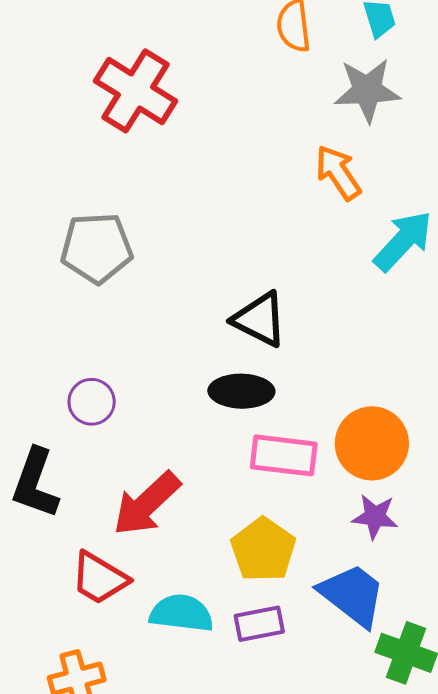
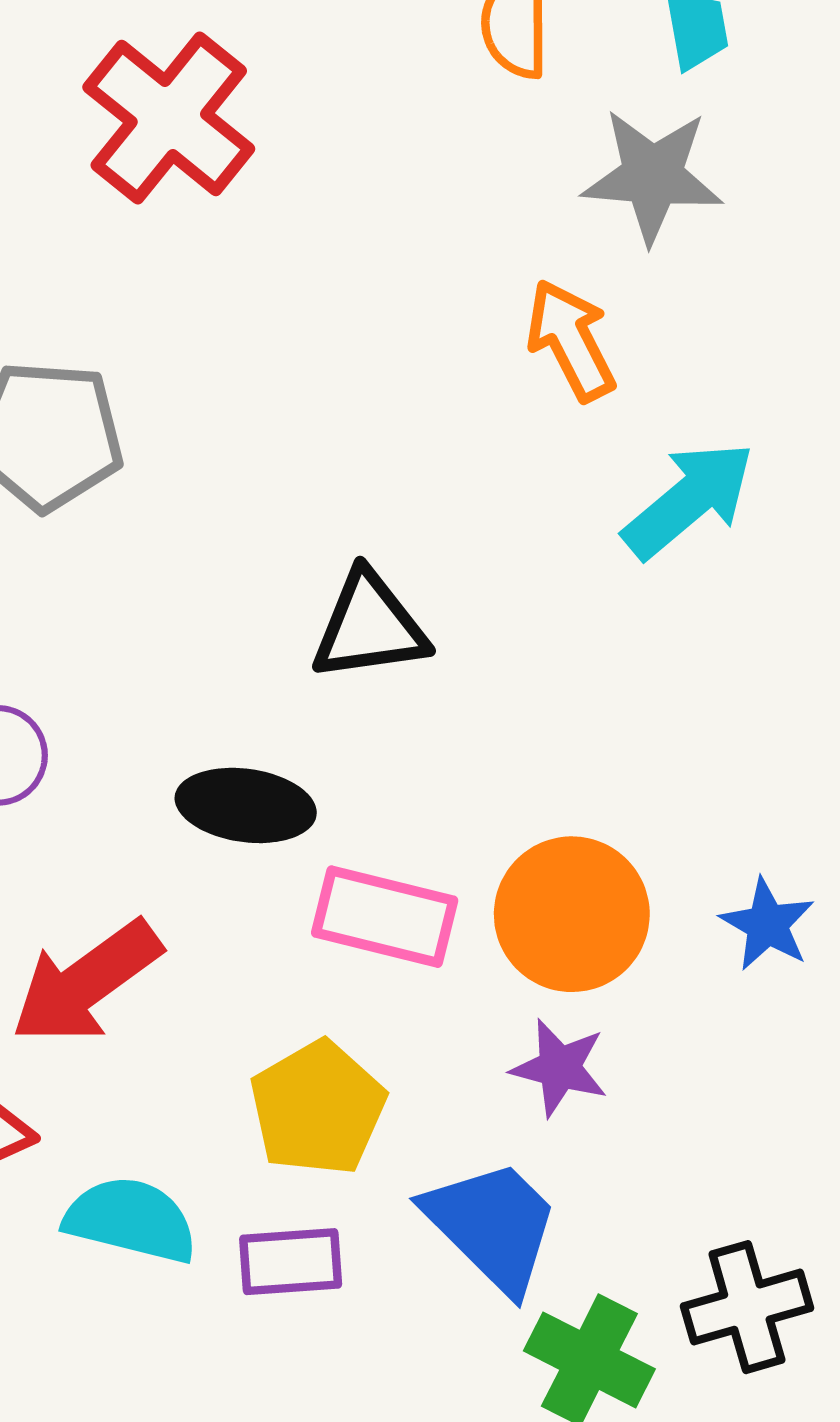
black triangle: (260, 319) -> (369, 627), turned -42
black ellipse: (241, 391) -> (246, 805), moved

